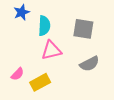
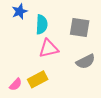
pink semicircle: (17, 74) -> (16, 84), moved

